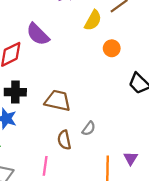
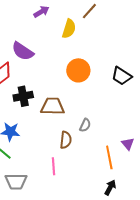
orange circle: (112, 48) -> (78, 70), moved, size x1.5
black cross: (15, 92) -> (23, 96), moved
brown semicircle: (64, 140) -> (66, 140), turned -150

